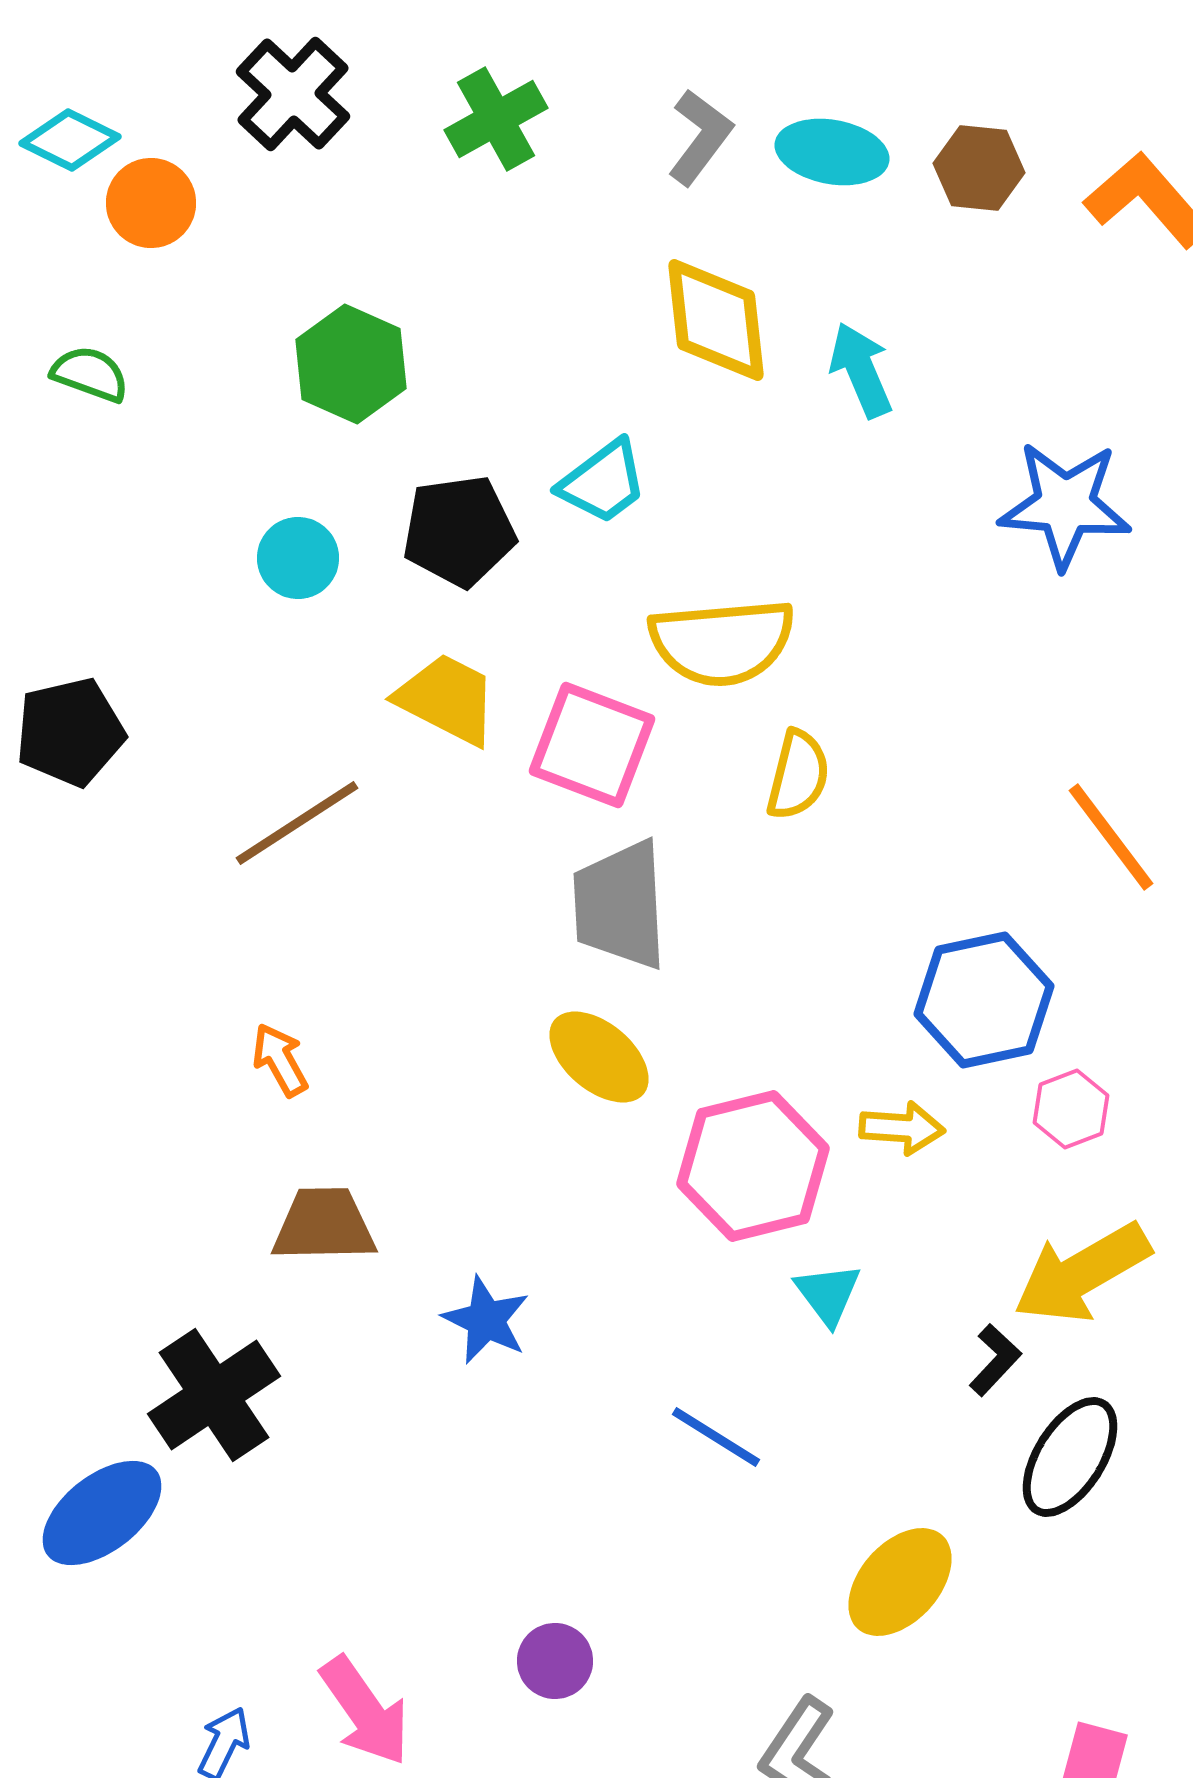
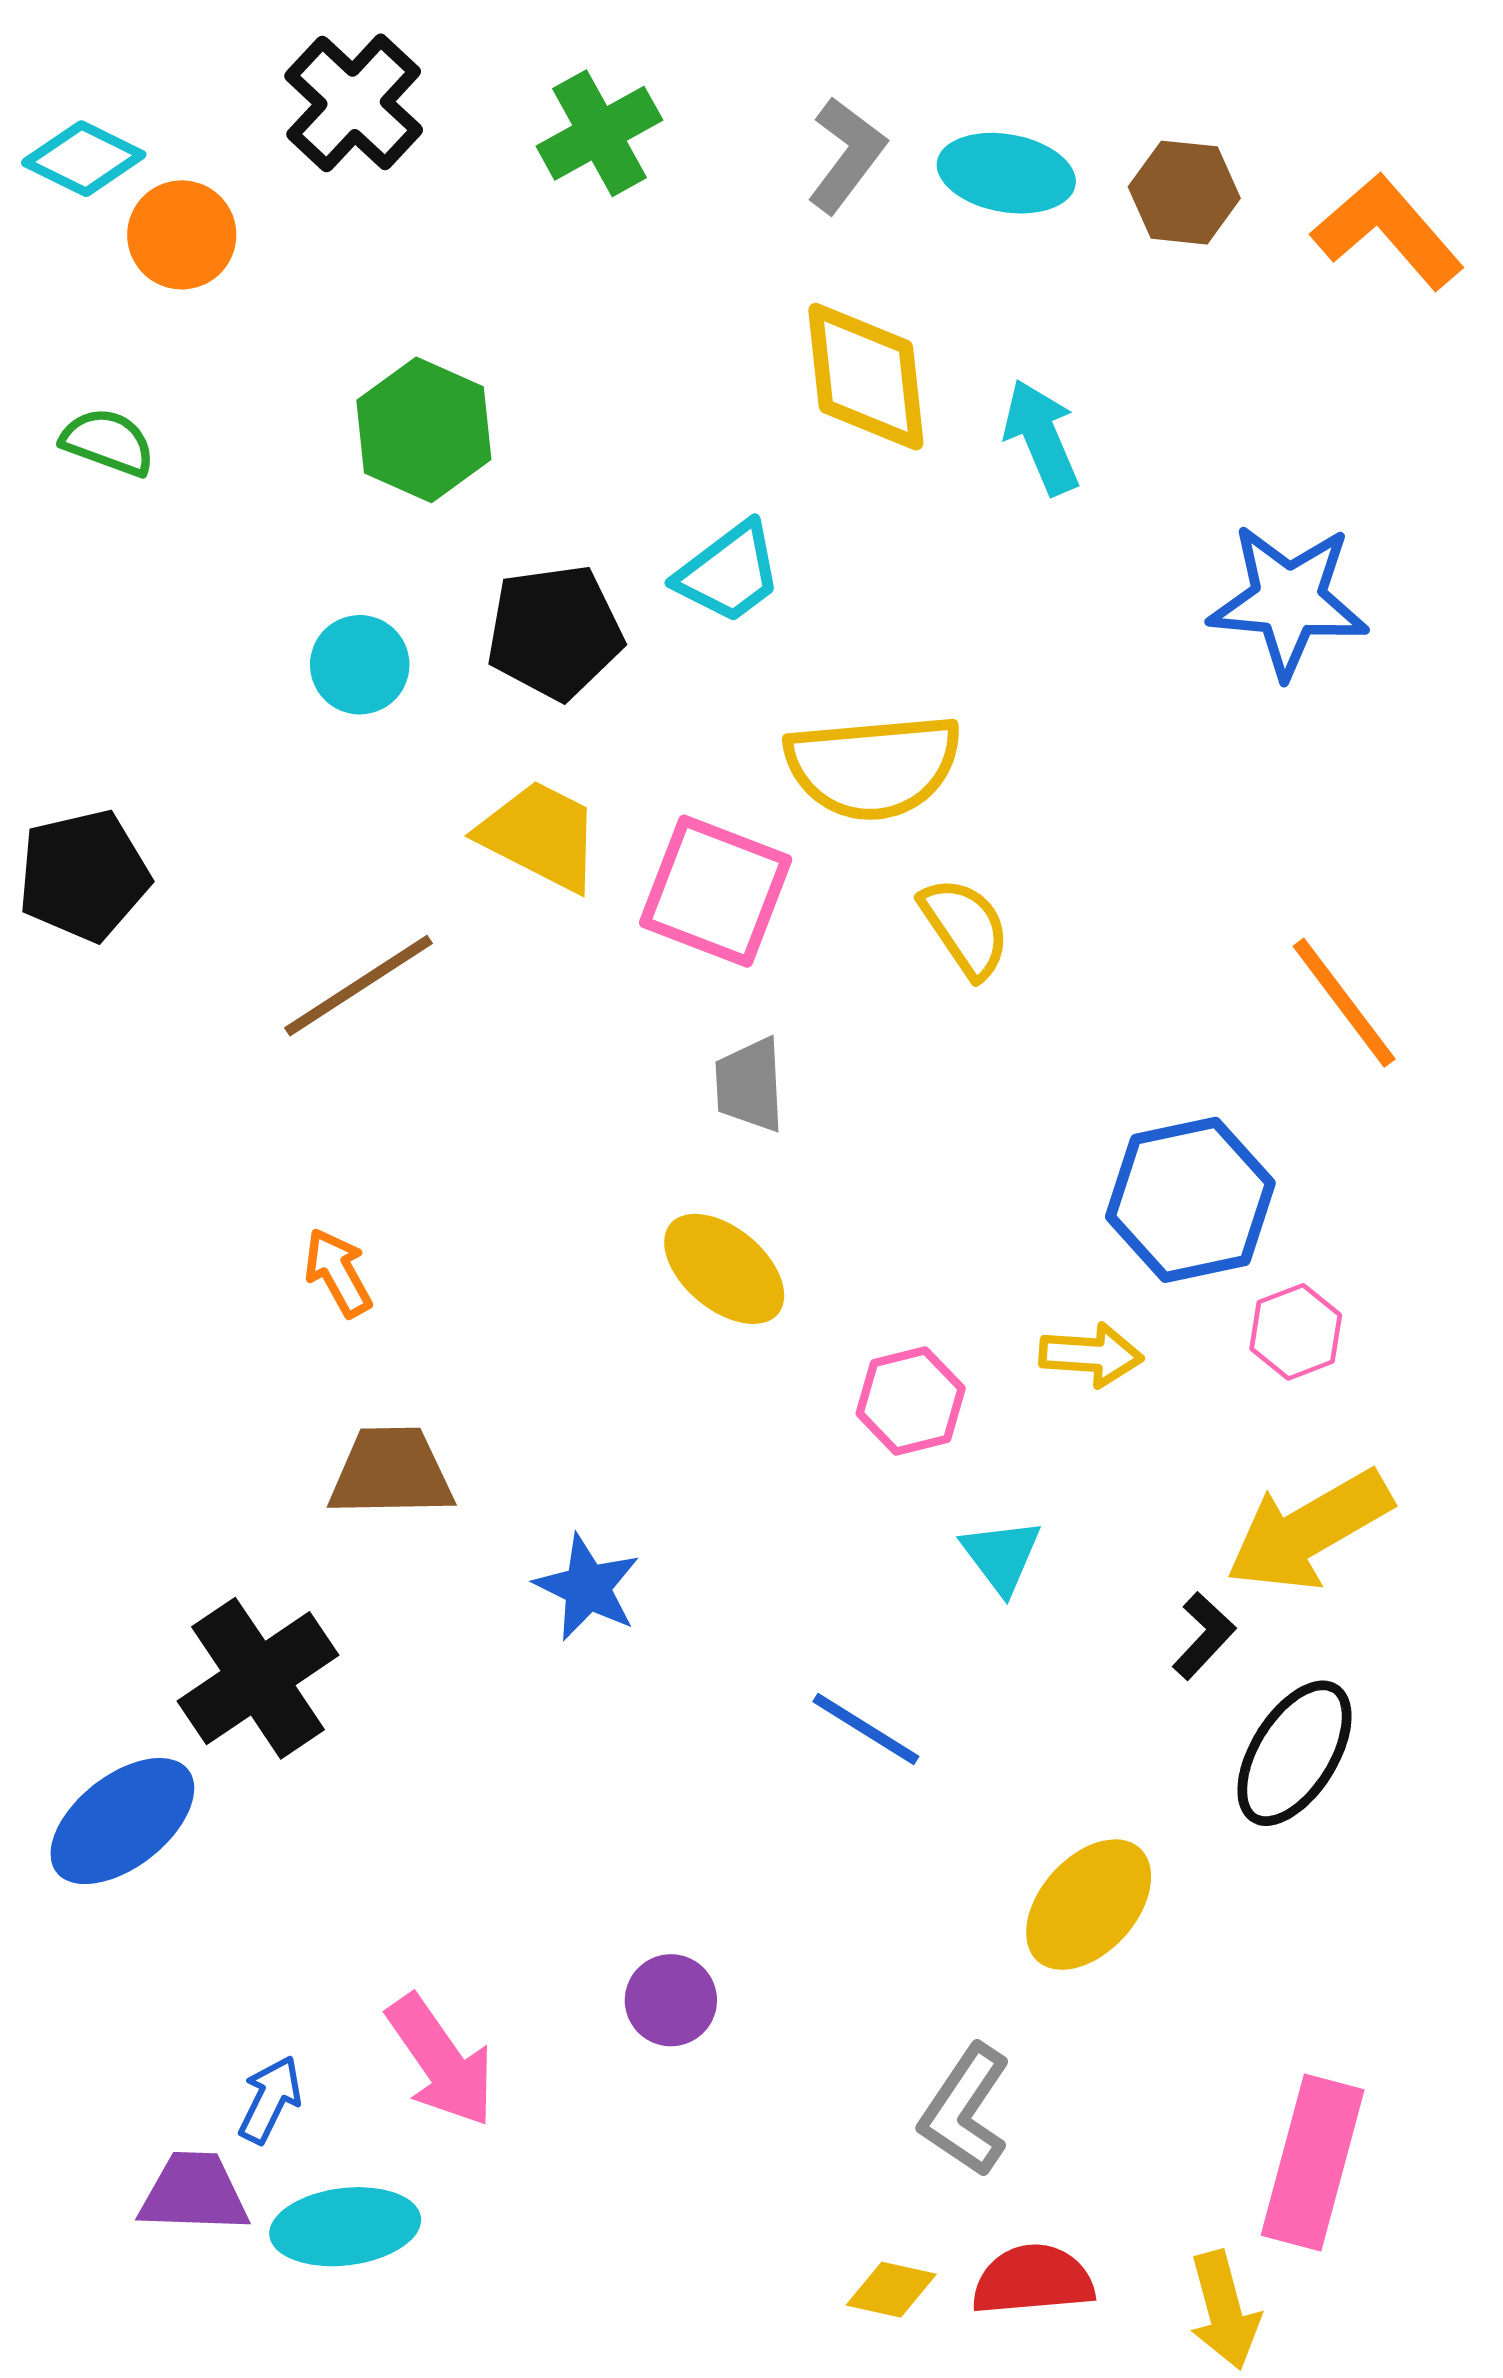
yellow semicircle: (798, 775) -> (965, 927), turned -48
gray trapezoid: (620, 905) -> (750, 1085), size x0.6
pink hexagon: (753, 1166) -> (911, 1401), size x0.6

